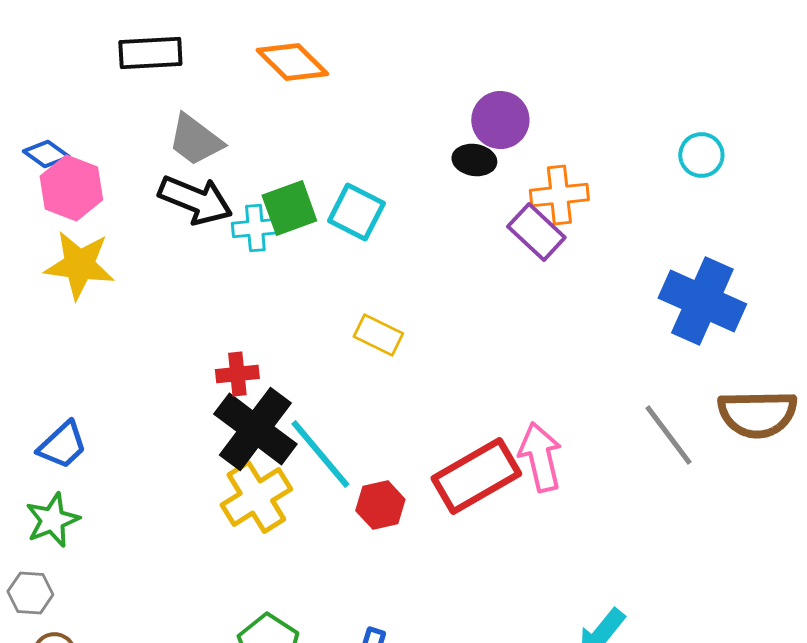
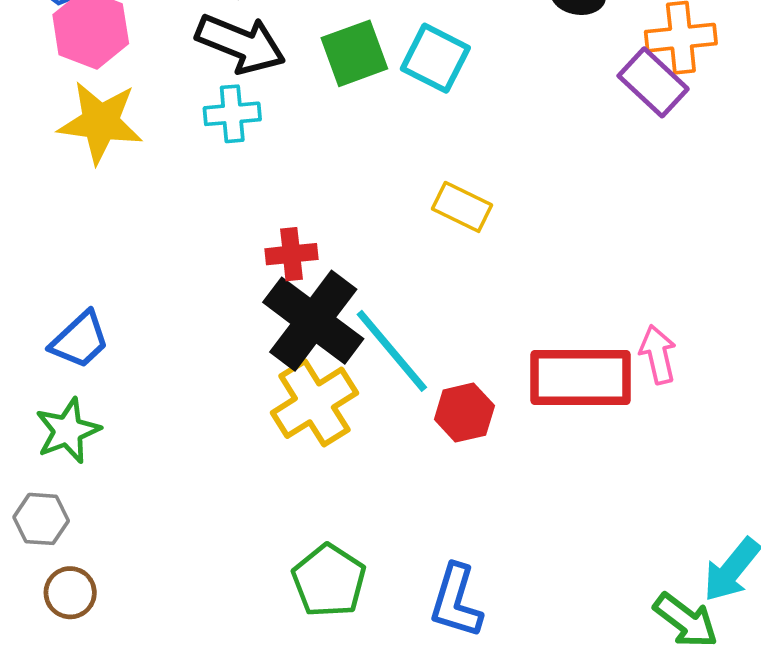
cyan cross: (255, 228) -> (232, 114), moved
pink arrow: (540, 457) -> (658, 354), size x0.7
red rectangle: (476, 476) -> (581, 377), turned 30

